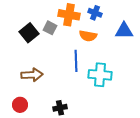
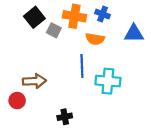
black square: (29, 33) -> (34, 17), moved
red circle: (20, 105) -> (17, 101), moved

